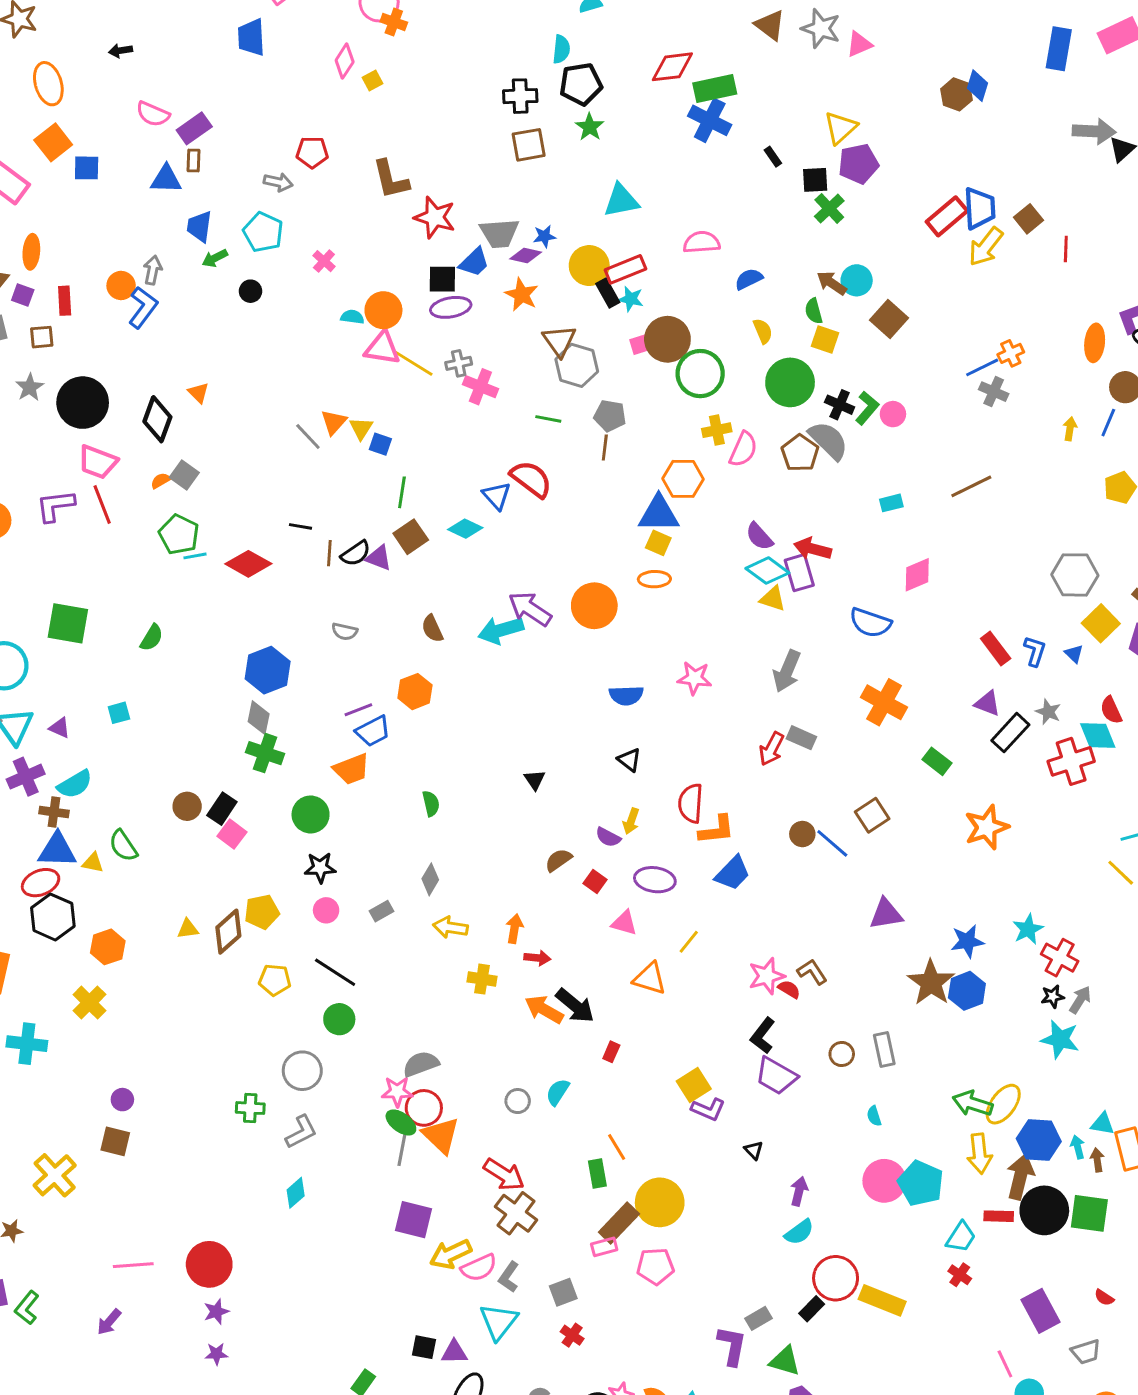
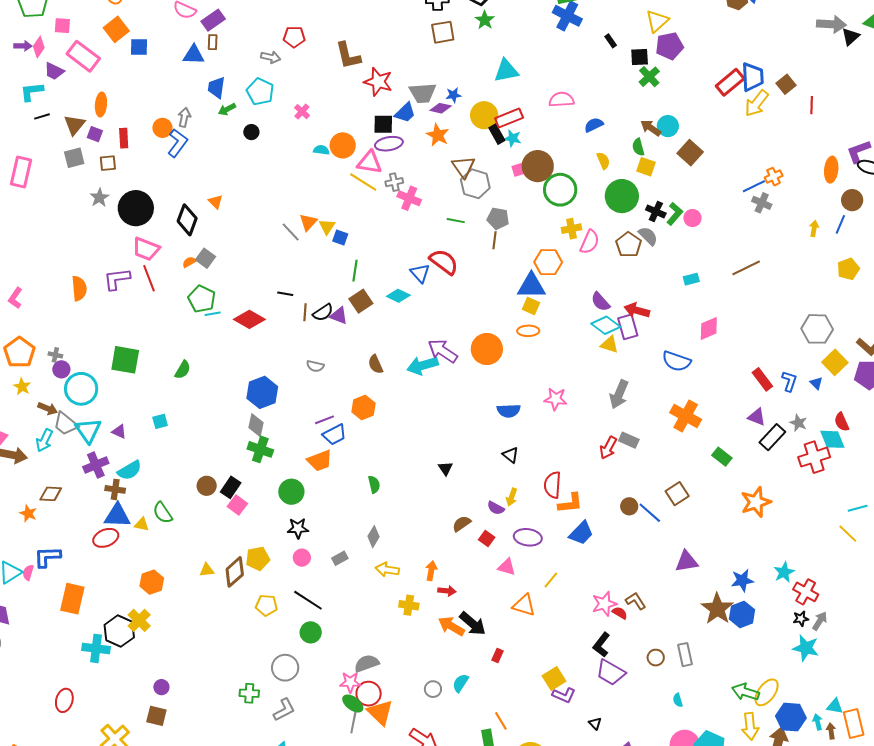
pink triangle: (382, 348) -> (370, 162), moved
gray semicircle: (828, 440) -> (648, 236), size x0.7
black hexagon: (53, 917) -> (119, 631), moved

